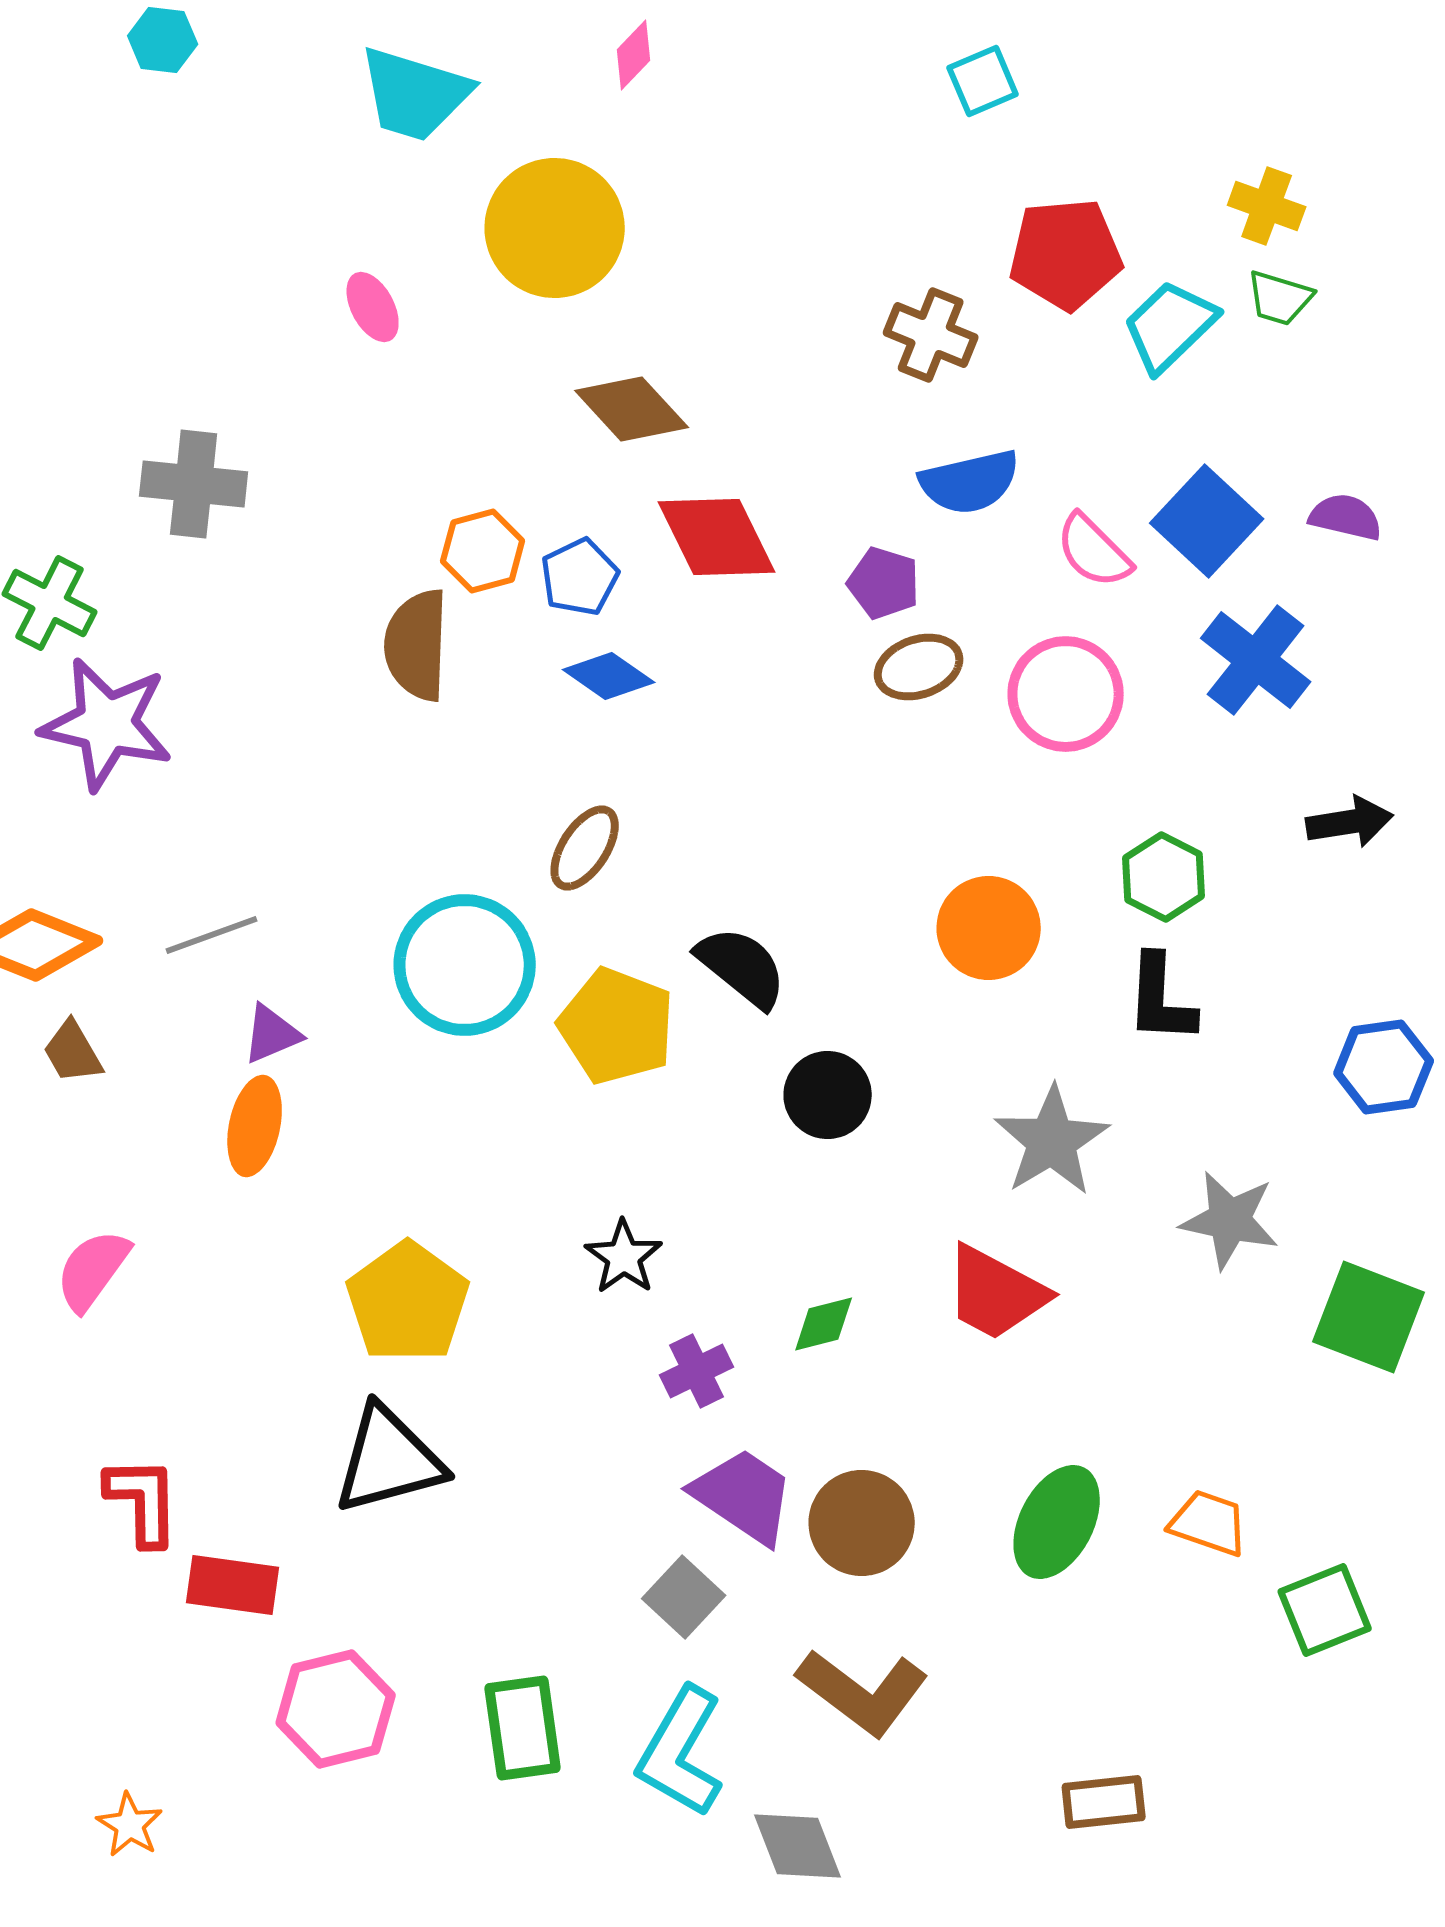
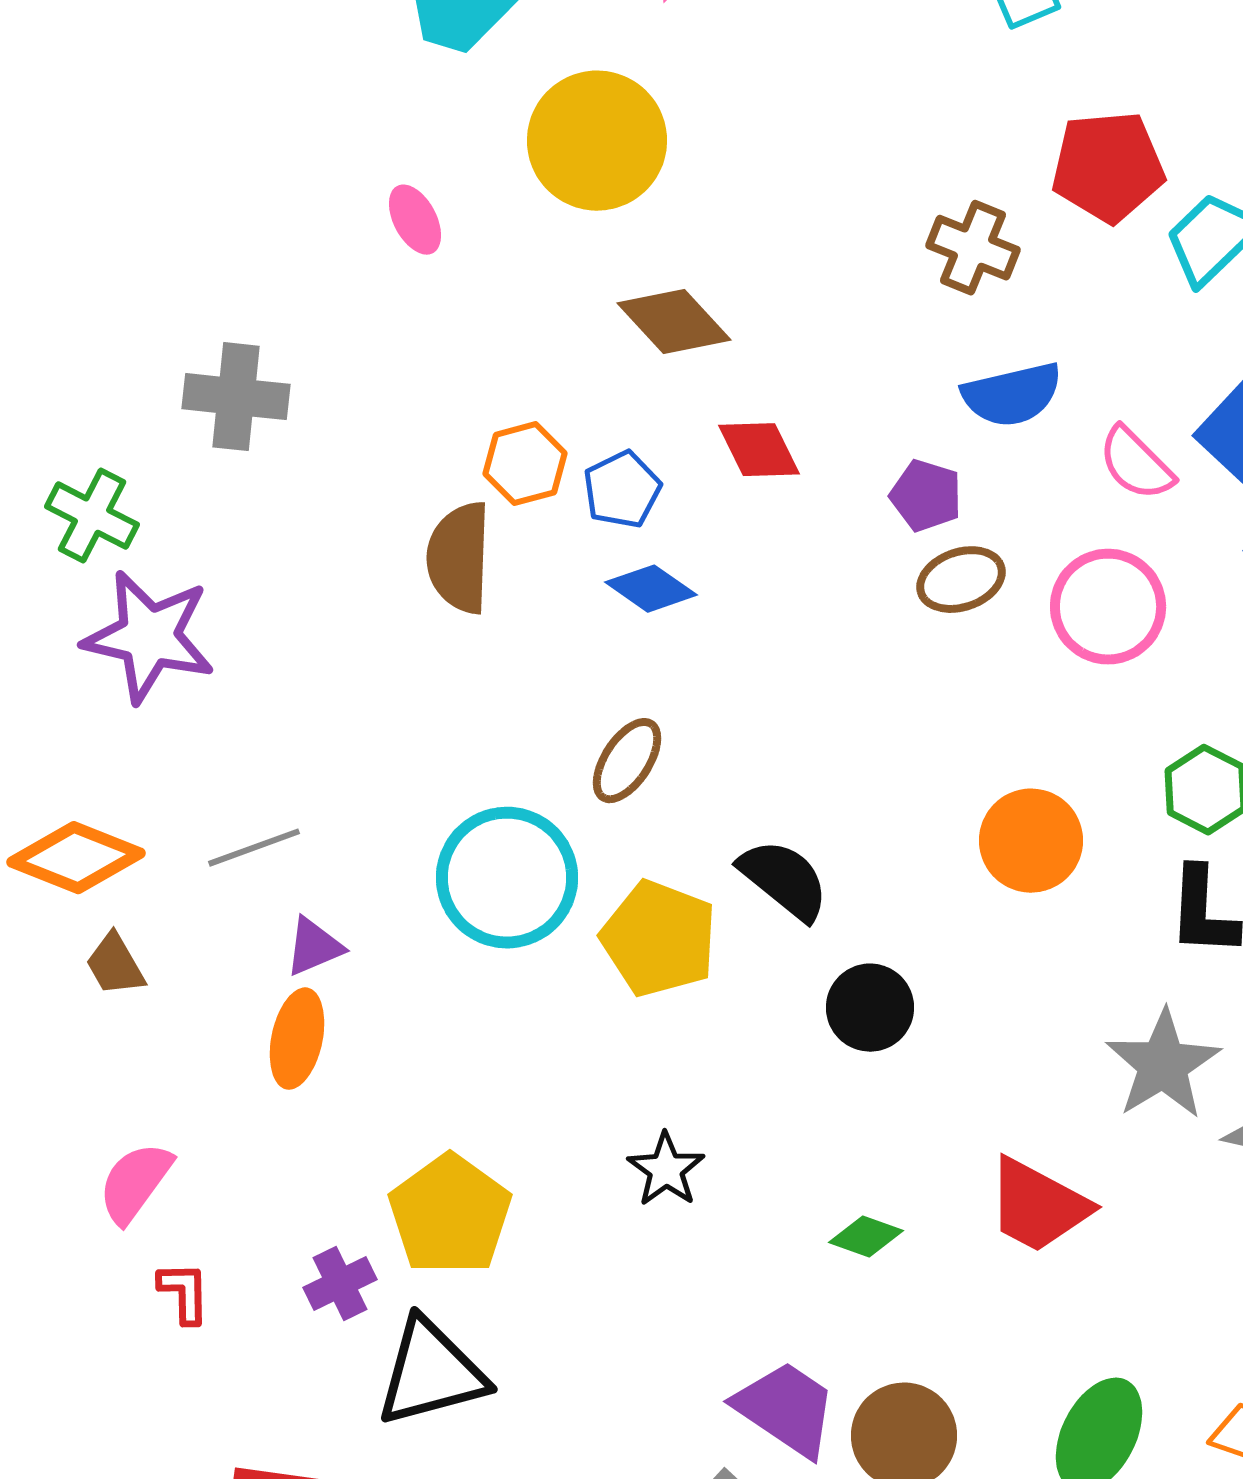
red diamond: (717, 537) -> (759, 450), size x0.7
gray star: (1052, 1141) -> (1163, 1065), moved
green diamond: (824, 1324) -> (866, 1237), turned 34
purple cross: (697, 1371) -> (340, 1284), moved
red L-shape: (143, 1501) -> (184, 1293), moved, size x0.7

